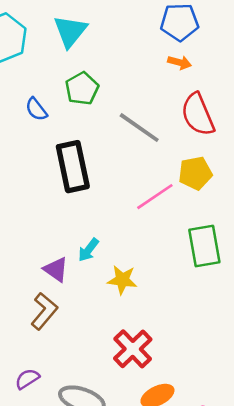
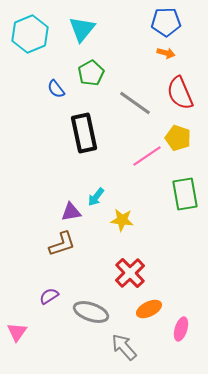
yellow pentagon: (195, 173) -> (178, 138), turned 30
purple triangle: (56, 269) -> (71, 212), turned -45
brown L-shape: (44, 311) -> (62, 244), turned 32

